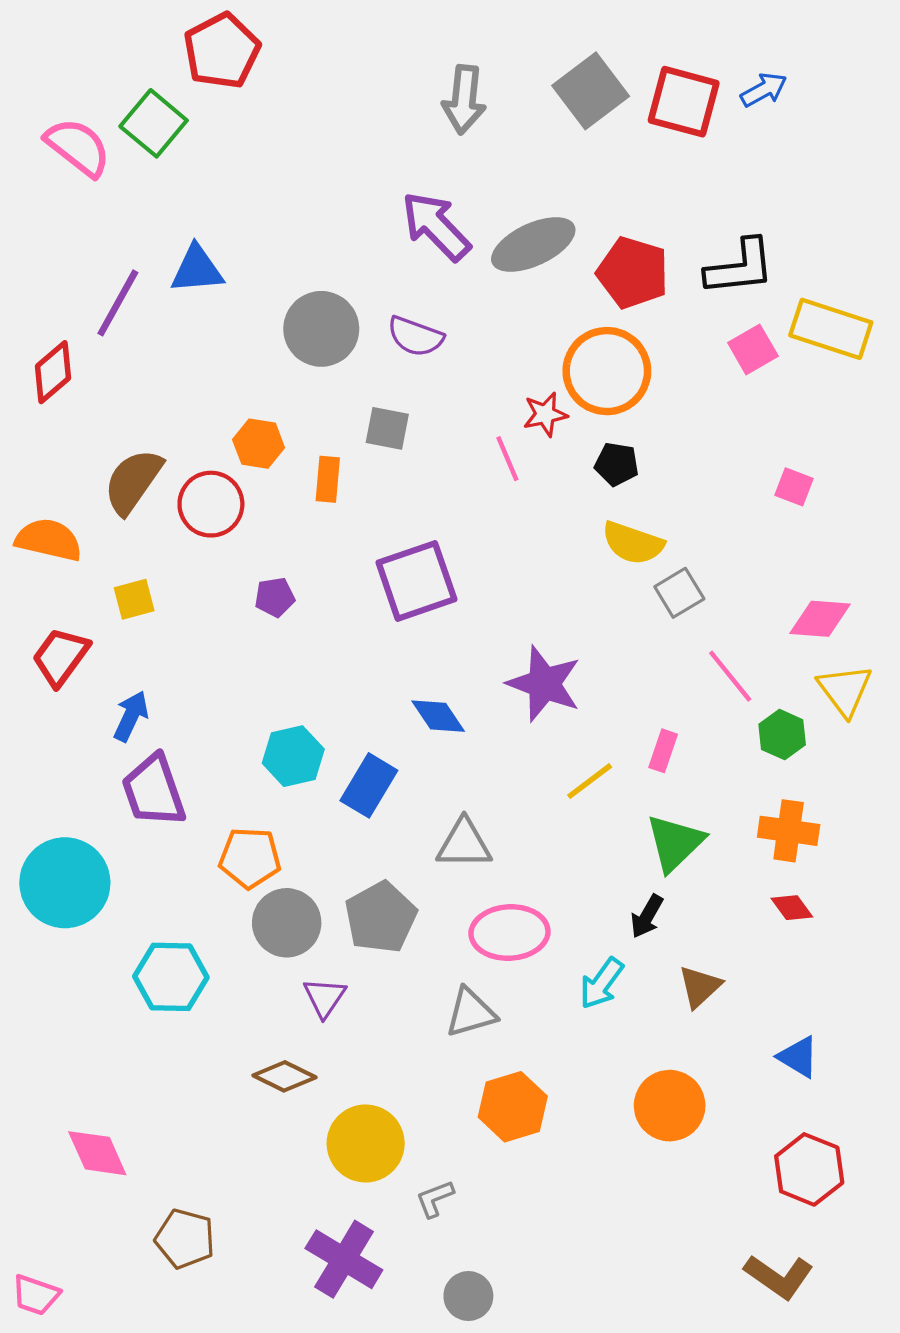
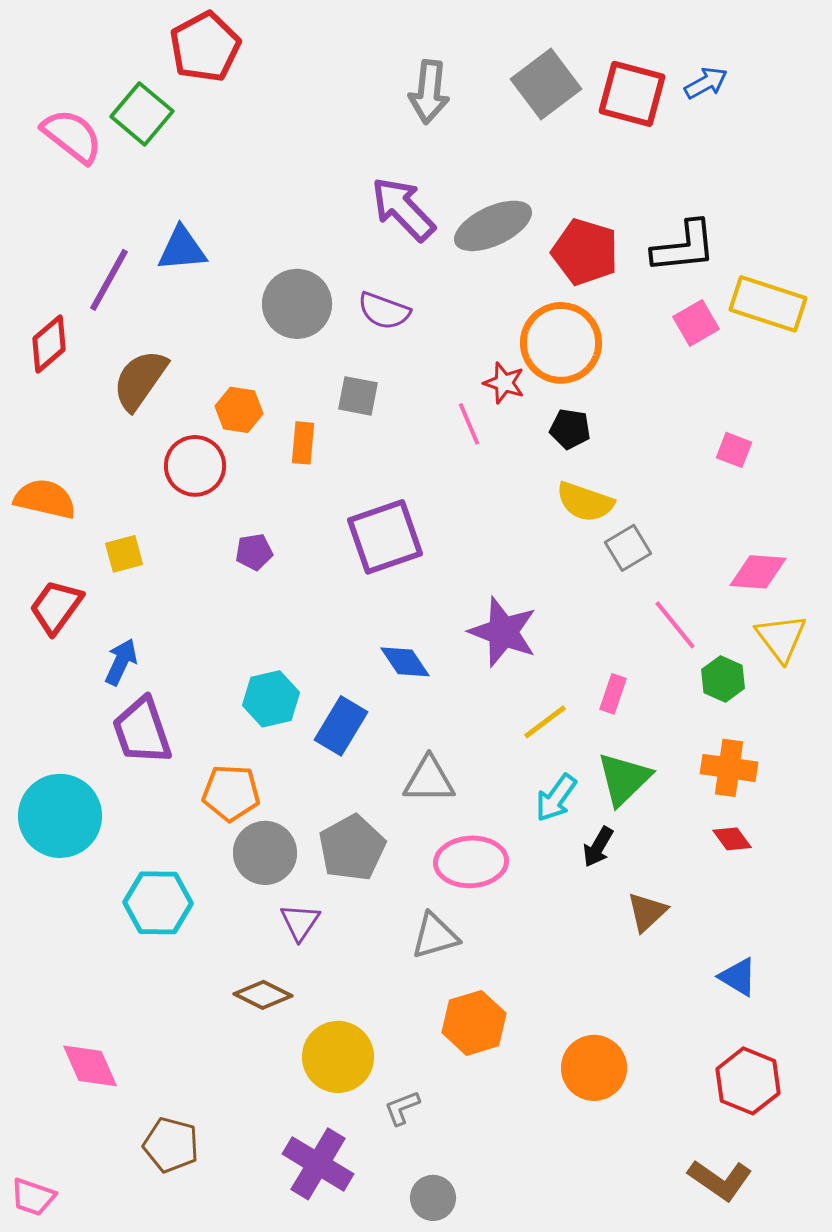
red star: (545, 414) -> (504, 383), turned 30
brown semicircle: (133, 481) -> (140, 380), moved
cyan arrow: (601, 983) -> (556, 798), moved
orange circle: (670, 1106) -> (594, 1068), moved

